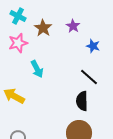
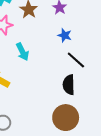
blue star: (93, 46) -> (65, 35), moved

